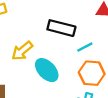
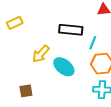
cyan line: (85, 47) -> (93, 43), turned -32

